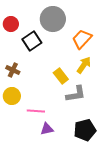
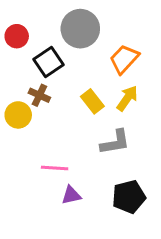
brown cross: (13, 70) -> (39, 95), moved
yellow rectangle: (61, 76) -> (92, 101), moved
yellow circle: (12, 96) -> (18, 115), moved

